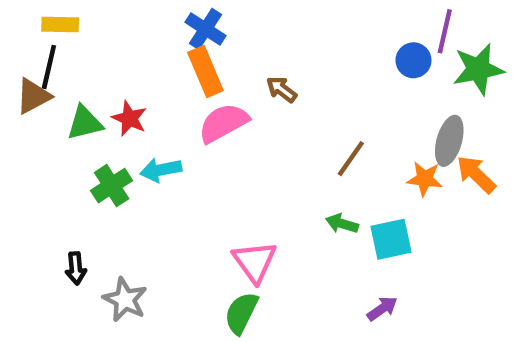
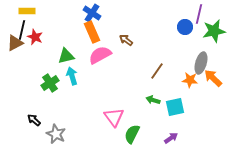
red star: (129, 118) -> (35, 37), moved
green triangle: (85, 123) -> (66, 56), moved
cyan arrow: (161, 170) -> (72, 76), turned 84
black arrow: (76, 268) -> (34, 120), turned 136
green semicircle: (241, 313) -> (132, 134), moved

